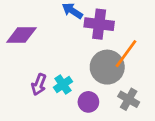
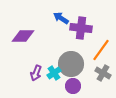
gray circle: (107, 67) -> (71, 64), moved
gray cross: (129, 99) -> (103, 73), moved

